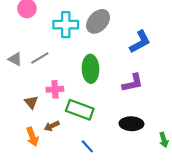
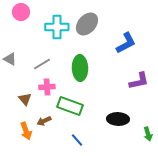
gray line: (40, 58) -> (42, 64), moved
purple L-shape: (133, 83) -> (139, 81), moved

